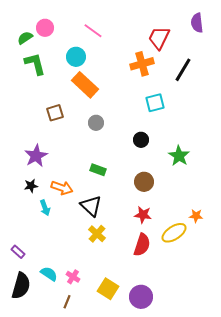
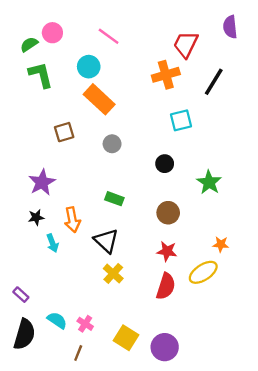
orange arrow: (62, 188) -> (72, 220), turned 60
orange star: (196, 216) -> (221, 244), moved

